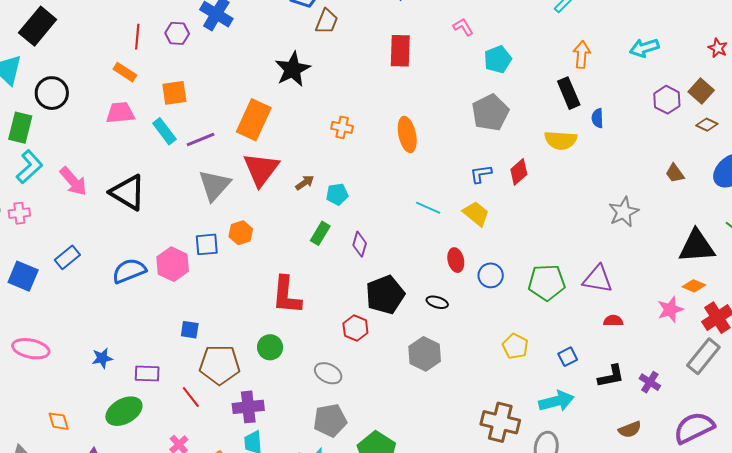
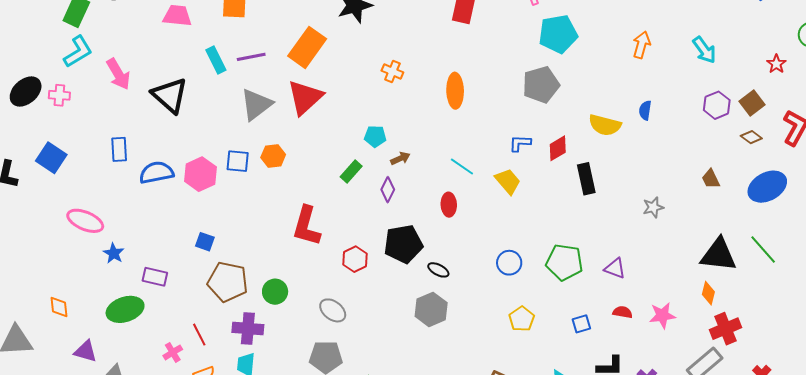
cyan arrow: (644, 48) -> (704, 50), turned -120
cyan pentagon: (498, 59) -> (558, 34), size x1.4
black rectangle: (569, 93) -> (586, 179), moved
cyan rectangle: (164, 131) -> (216, 60), moved
brown arrow: (305, 183) -> (400, 158), moved
gray star: (624, 212) -> (653, 207), size x0.7
blue rectangle: (67, 257) -> (119, 149), moved, turned -65
red ellipse: (456, 260) -> (449, 205), moved
blue circle: (491, 275) -> (509, 263), moved
purple triangle: (598, 279) -> (615, 268), size x0.7
orange diamond: (694, 286) -> (708, 293), turned 70
black ellipse: (437, 302) -> (438, 270), moved
pink star: (670, 310) -> (662, 315), moved
red hexagon: (355, 328) -> (355, 259), moved
green circle: (270, 347) -> (275, 292), moved
pink ellipse: (31, 349) -> (85, 221), moved
blue square: (568, 357) -> (581, 324), moved
blue star: (102, 358) -> (114, 253), turned 30
red line: (191, 397) -> (199, 335), moved

